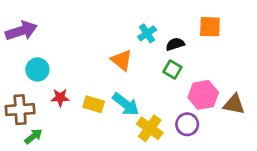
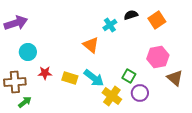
orange square: (210, 27) -> (157, 20), turned -36
black semicircle: (175, 44) -> (131, 15), moved
green square: (172, 69) -> (129, 76), moved
pink hexagon: (203, 95) -> (158, 57), moved
brown triangle: (234, 104) -> (175, 78), turned 30

